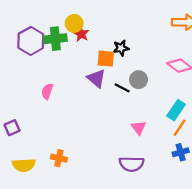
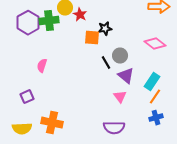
red star: (81, 34) -> (80, 15), moved
purple triangle: (96, 78) -> (126, 76), moved
black line: (122, 88) -> (106, 63), turned 32
purple square: (12, 128) -> (27, 97), moved
orange cross: (59, 158) -> (52, 123), size x1.5

